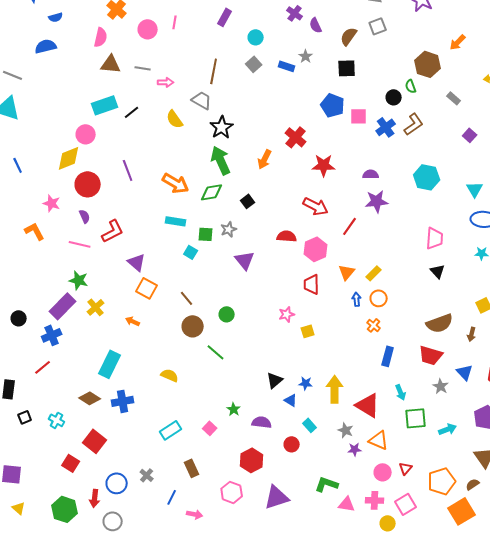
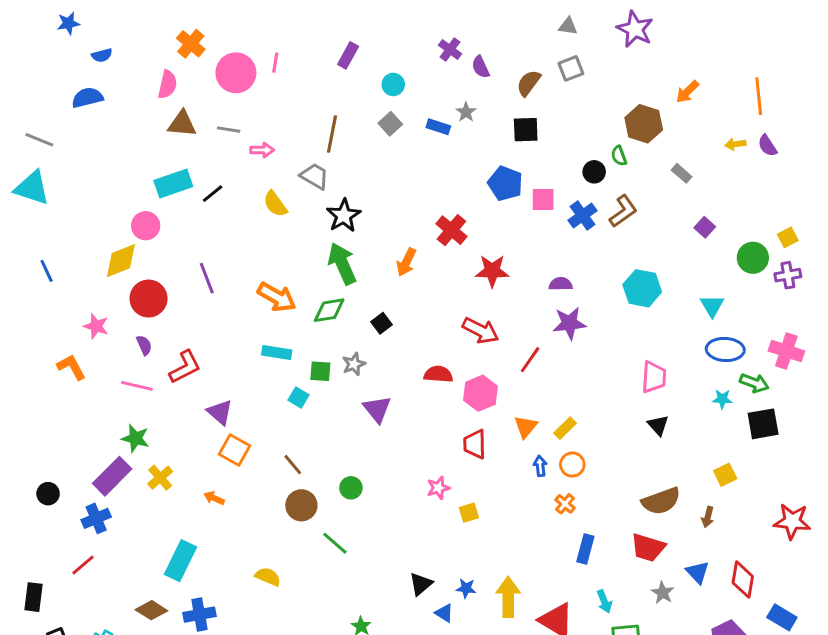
pink circle: (148, 29) -> (236, 73), size x1.4

